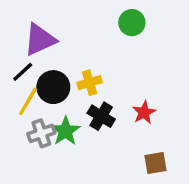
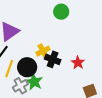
black circle: (53, 87) -> (27, 67), moved
black cross: (101, 116) -> (53, 59), moved

